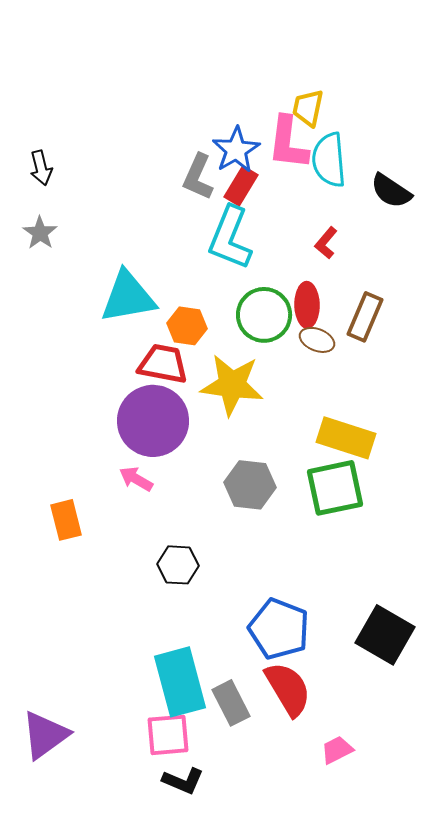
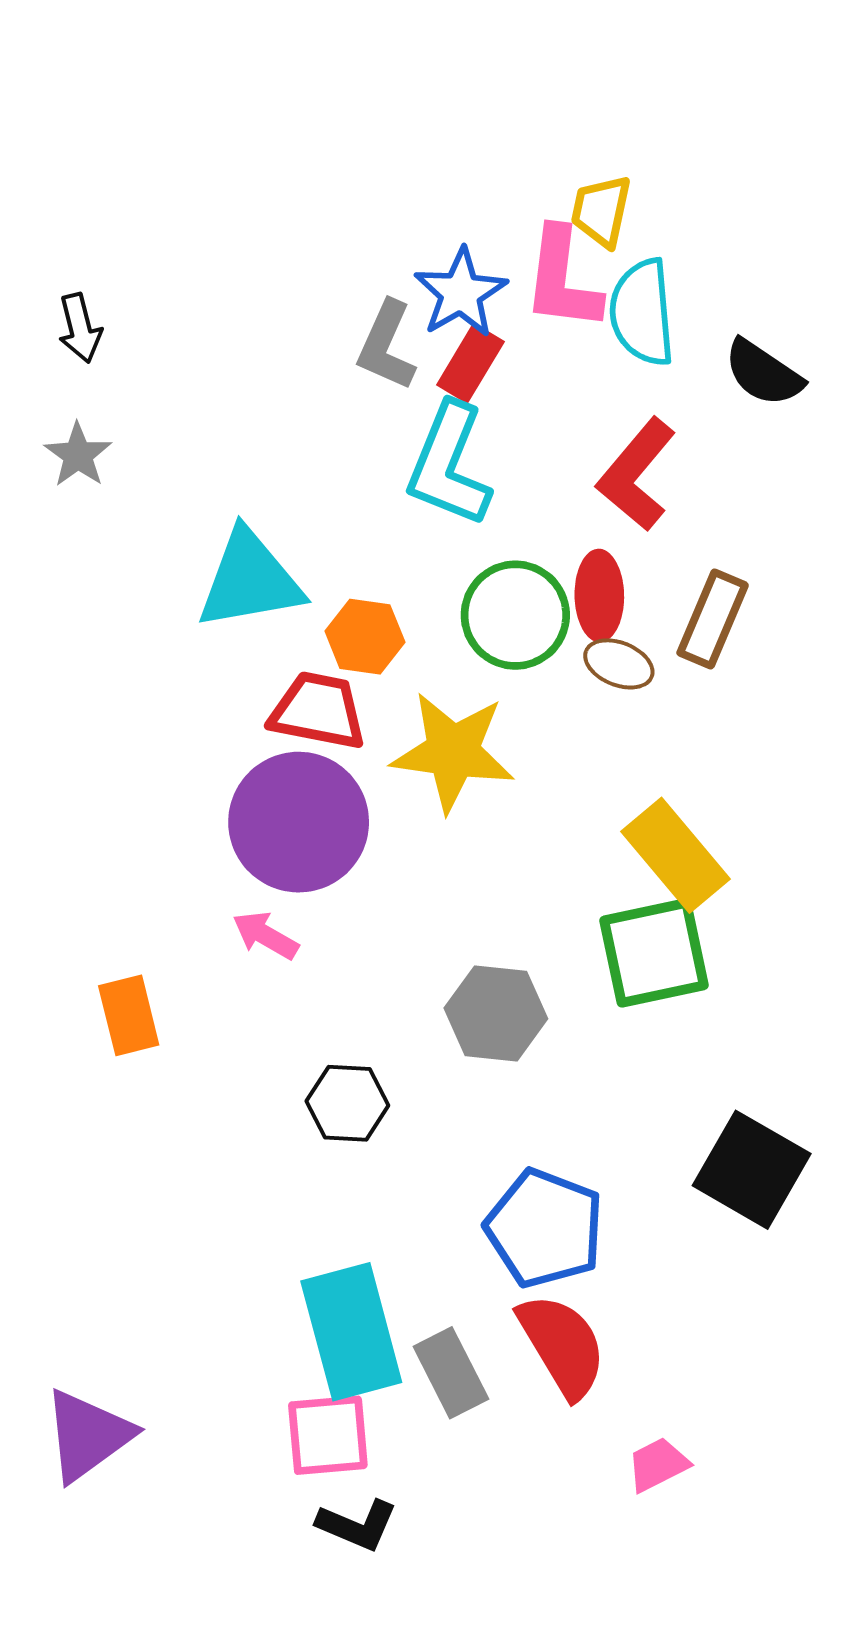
red L-shape: (326, 243) -> (636, 475), size x1.8
yellow rectangle: (346, 438) -> (675, 855), turned 32
gray hexagon: (250, 485) -> (496, 1013), moved
black square: (385, 635) -> (752, 1170), moved

